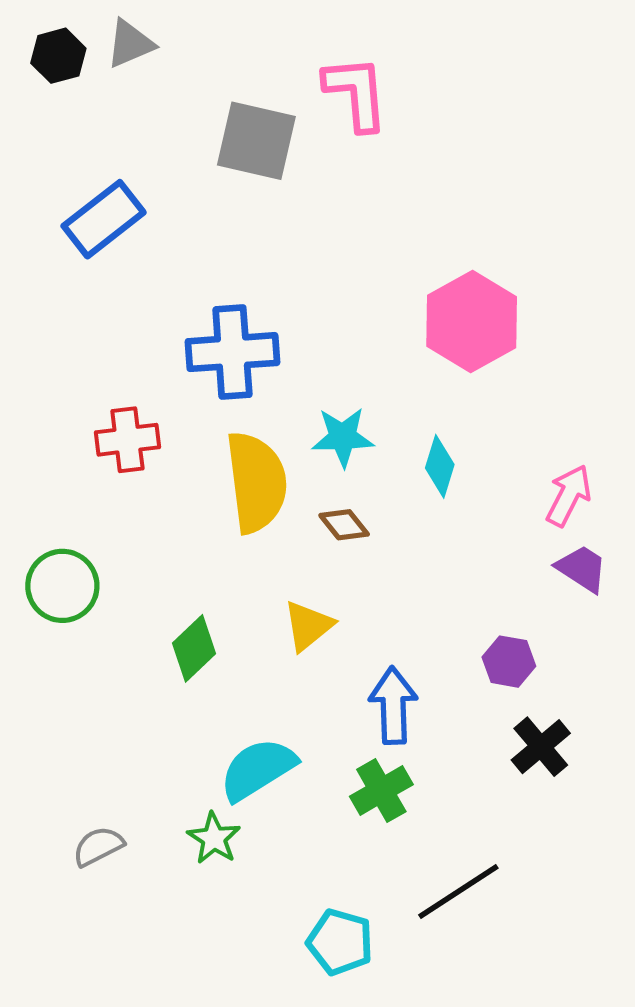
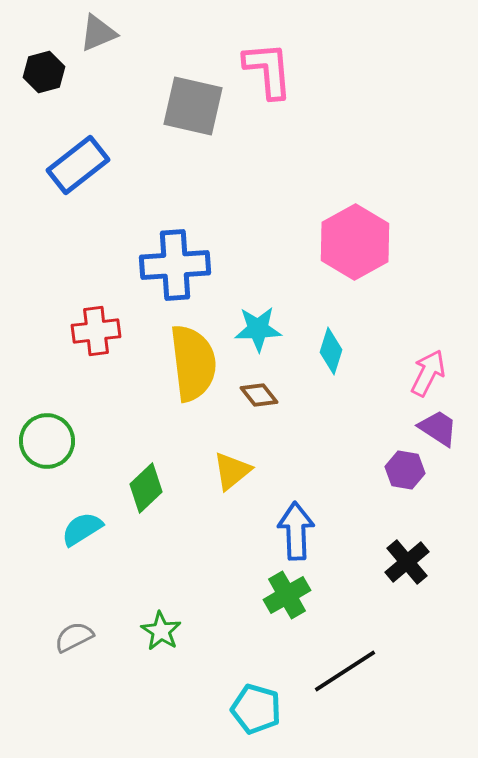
black hexagon: (58, 56) -> (44, 72), moved
purple hexagon: (509, 662) -> (405, 470), moved
cyan semicircle: (258, 769) -> (82, 529), moved, size x0.7

